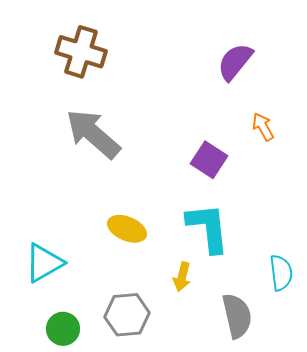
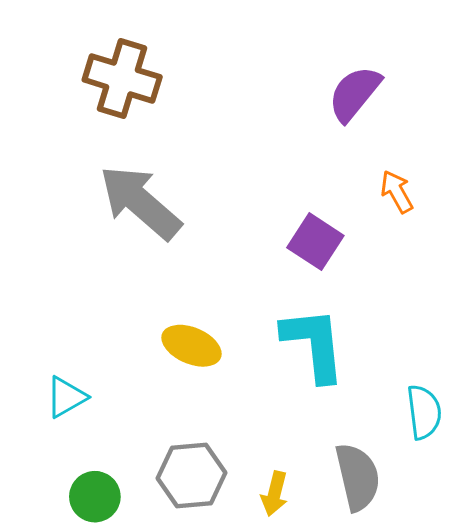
cyan triangle: (44, 263) -> (66, 397), size x0.7
yellow arrow: (182, 277) -> (275, 494), moved

